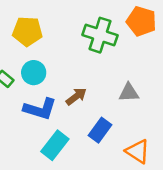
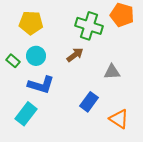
brown arrow: (76, 96) -> (75, 55), moved
cyan rectangle: (55, 145) -> (26, 114), moved

